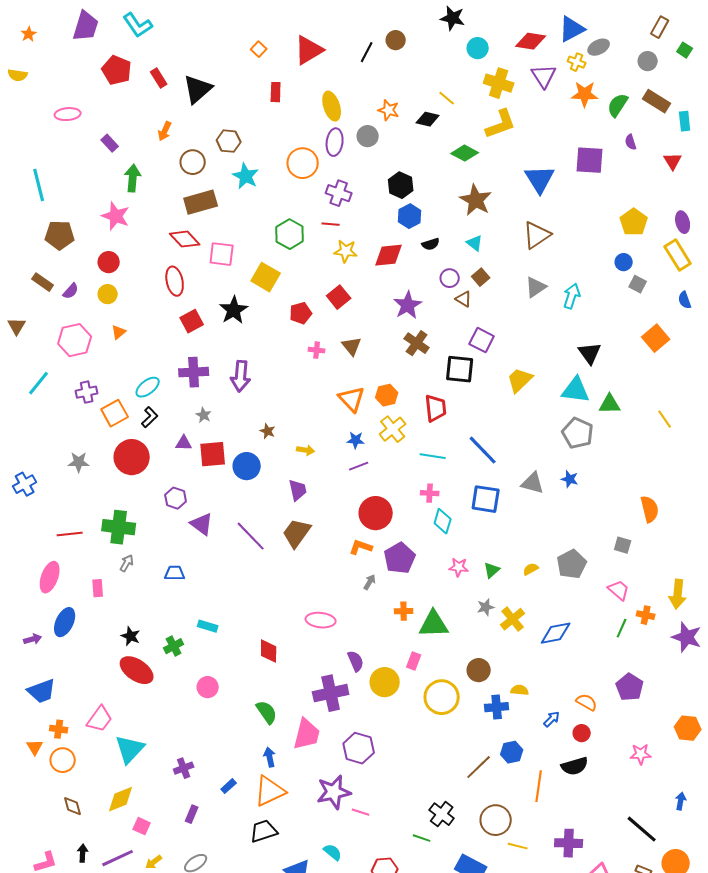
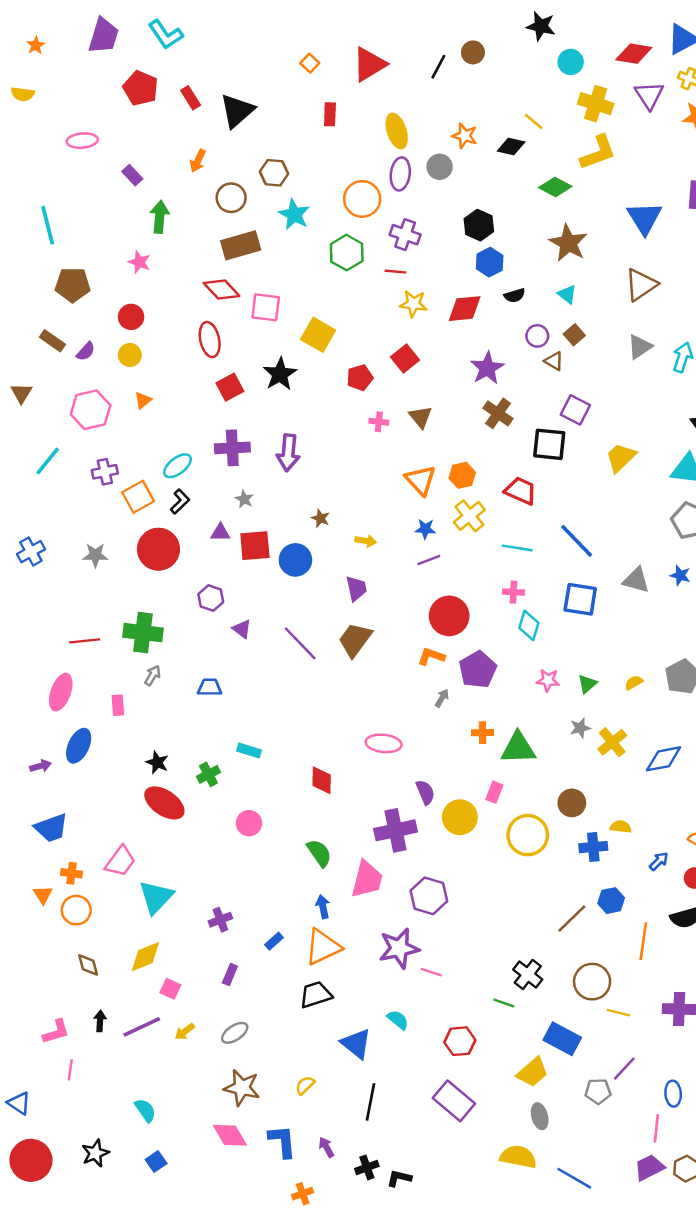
pink star: (116, 216) -> (139, 262), size x0.7
green hexagon: (290, 234) -> (347, 253), moved
red trapezoid: (436, 408) -> (521, 491), turned -60
blue cross: (25, 484) -> (31, 552), moved
purple triangle: (202, 524) -> (242, 629), size x0.7

